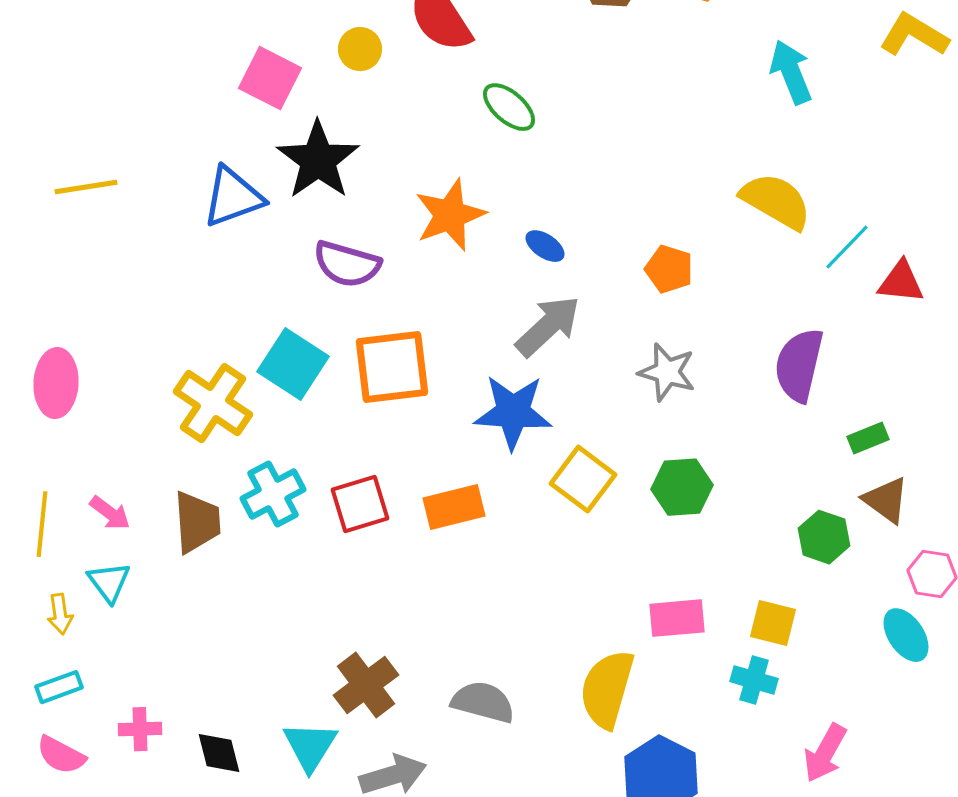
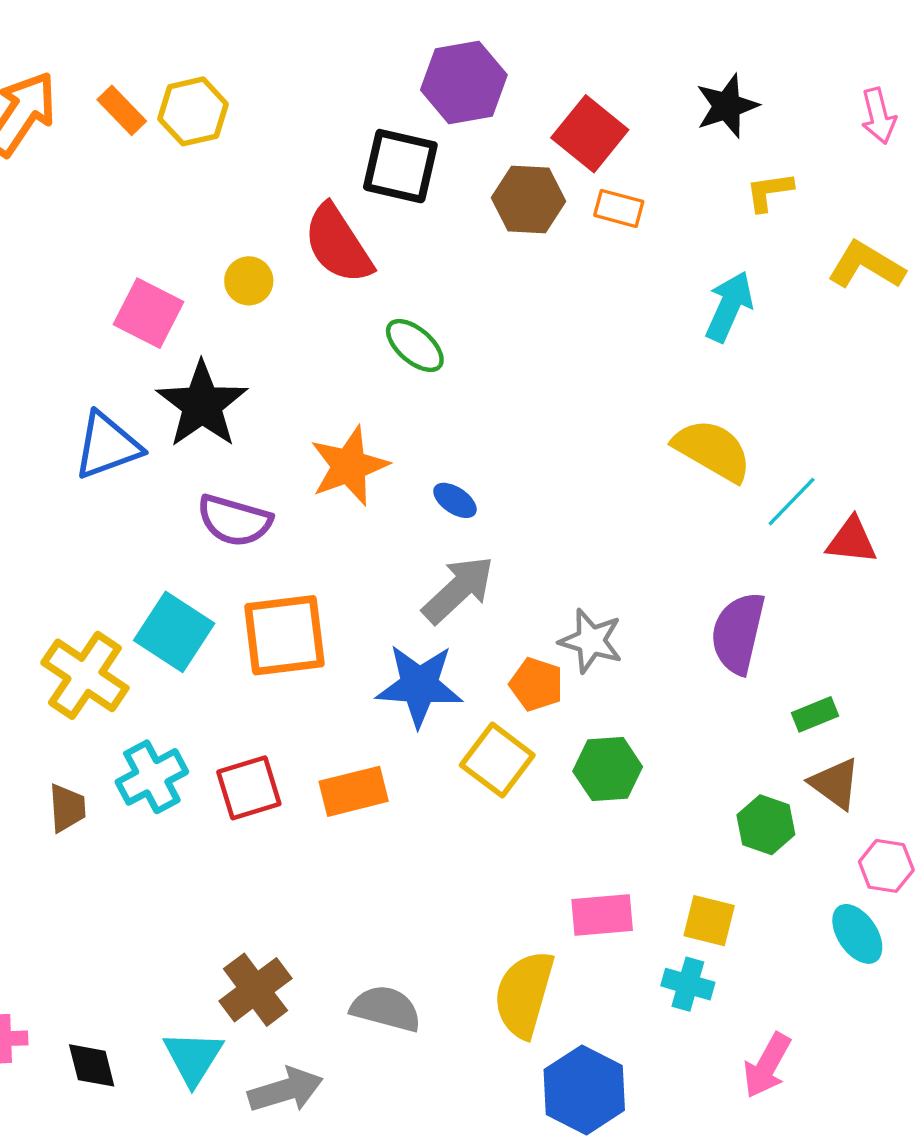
cyan arrow: (791, 72) -> (729, 306), turned 46
orange pentagon: (669, 269) -> (536, 684), moved
brown trapezoid: (197, 522) -> (67, 808), size x0.7

